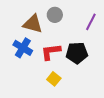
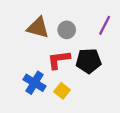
gray circle: (55, 15) -> (67, 30), moved
blue cross: (23, 48) -> (34, 83), moved

